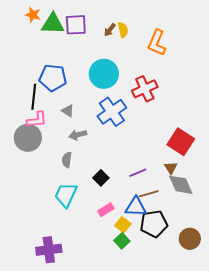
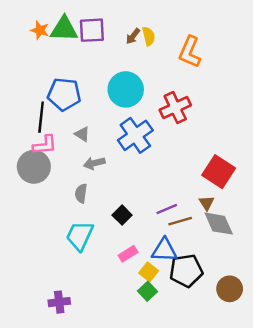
orange star: (33, 15) -> (40, 30), moved
brown line: (149, 194) -> (180, 221), moved
purple cross: (49, 250) -> (59, 302), size x0.7

